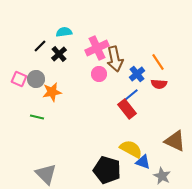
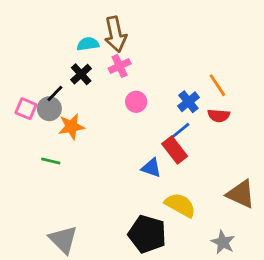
black line: (40, 46) -> (55, 94), moved
pink cross: (97, 48) -> (120, 66), moved, size x0.7
brown arrow: (115, 59) -> (115, 34), moved
blue triangle: (143, 162) -> (151, 168), moved

